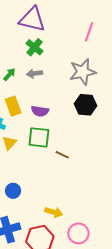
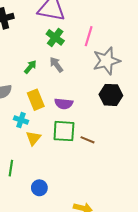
pink line: (89, 32) -> (89, 36), moved
gray arrow: (34, 73) -> (56, 65), turned 63
brown line: (62, 155) -> (88, 140), moved

